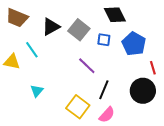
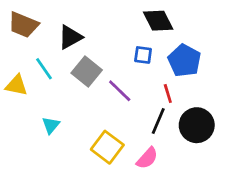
gray square: (79, 30) -> (87, 72), moved
red line: (153, 68) -> (168, 94), moved
black line: (104, 90) -> (158, 121), moved

